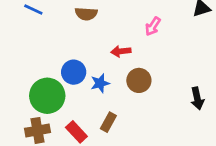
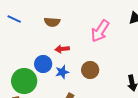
pink arrow: (153, 26) -> (100, 31), size x1.6
red arrow: (121, 51) -> (62, 49), moved

